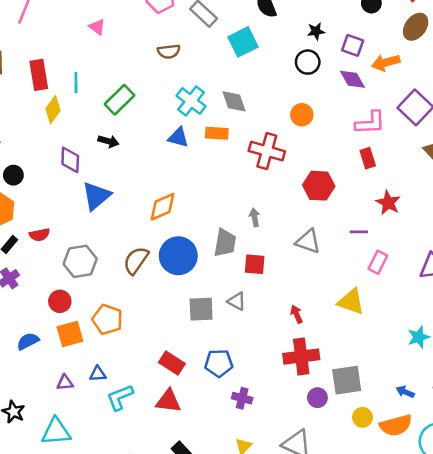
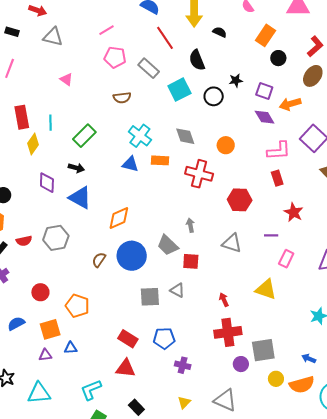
black circle: (308, 62) -> (214, 96), moved
gray diamond: (234, 101) -> (185, 136), moved
blue triangle: (96, 196) -> (80, 198), moved, turned -50
gray trapezoid: (225, 243) -> (168, 245), turned 125
brown semicircle: (136, 260) -> (99, 260), size x0.7
gray hexagon: (80, 261) -> (56, 238), moved
orange square: (70, 334) -> (50, 329), moved
cyan L-shape: (120, 397) -> (91, 390), moved

